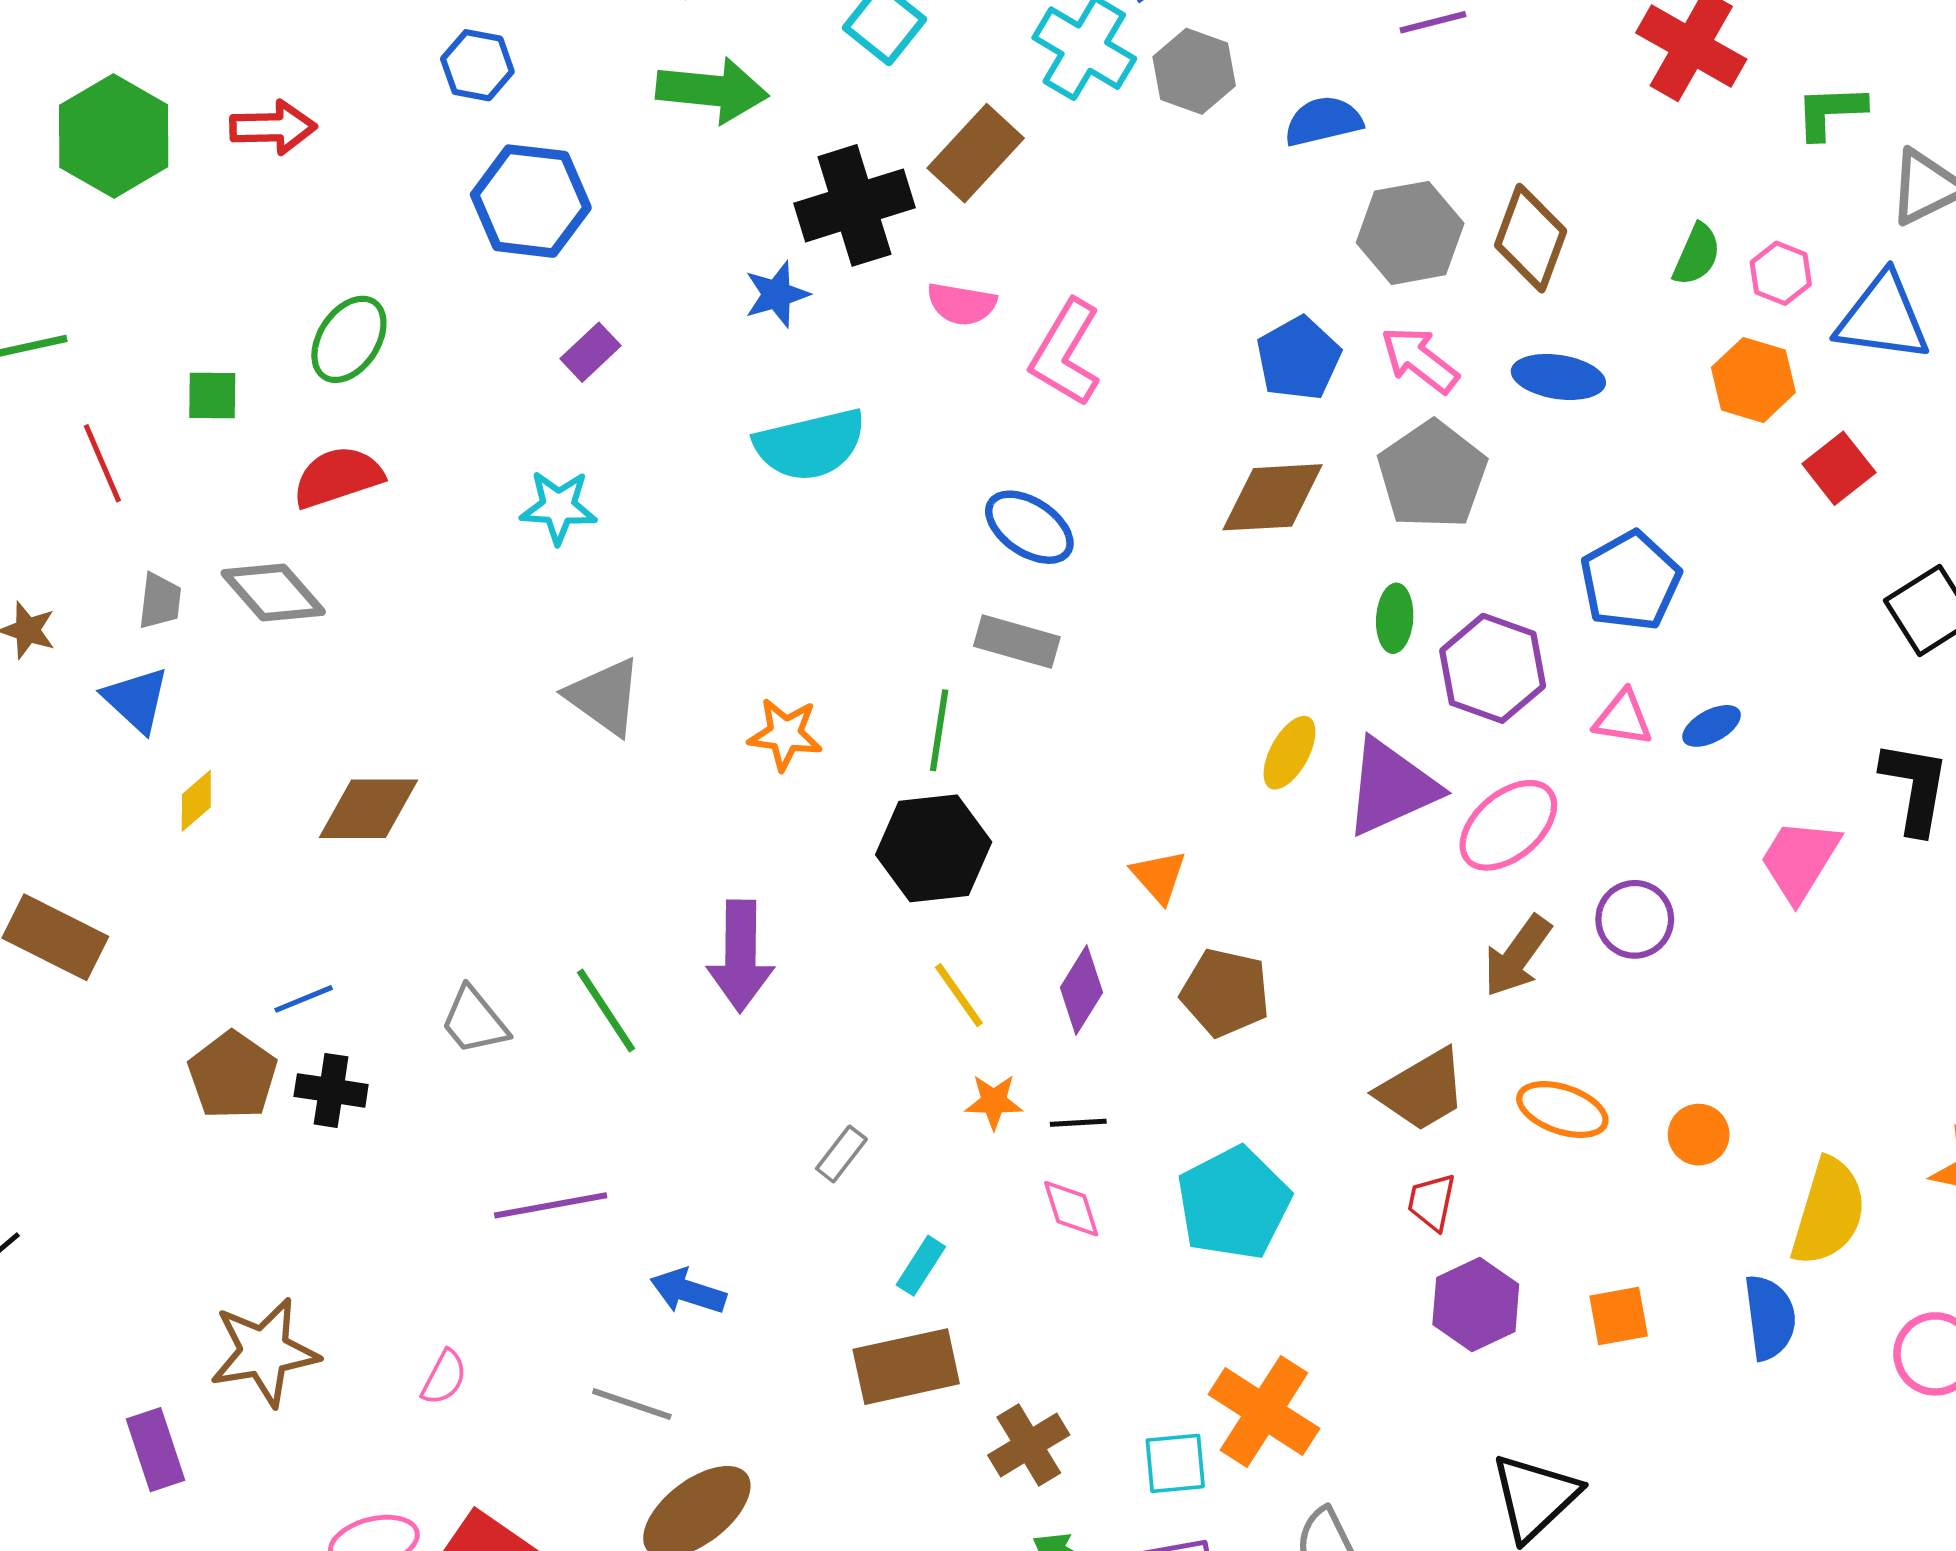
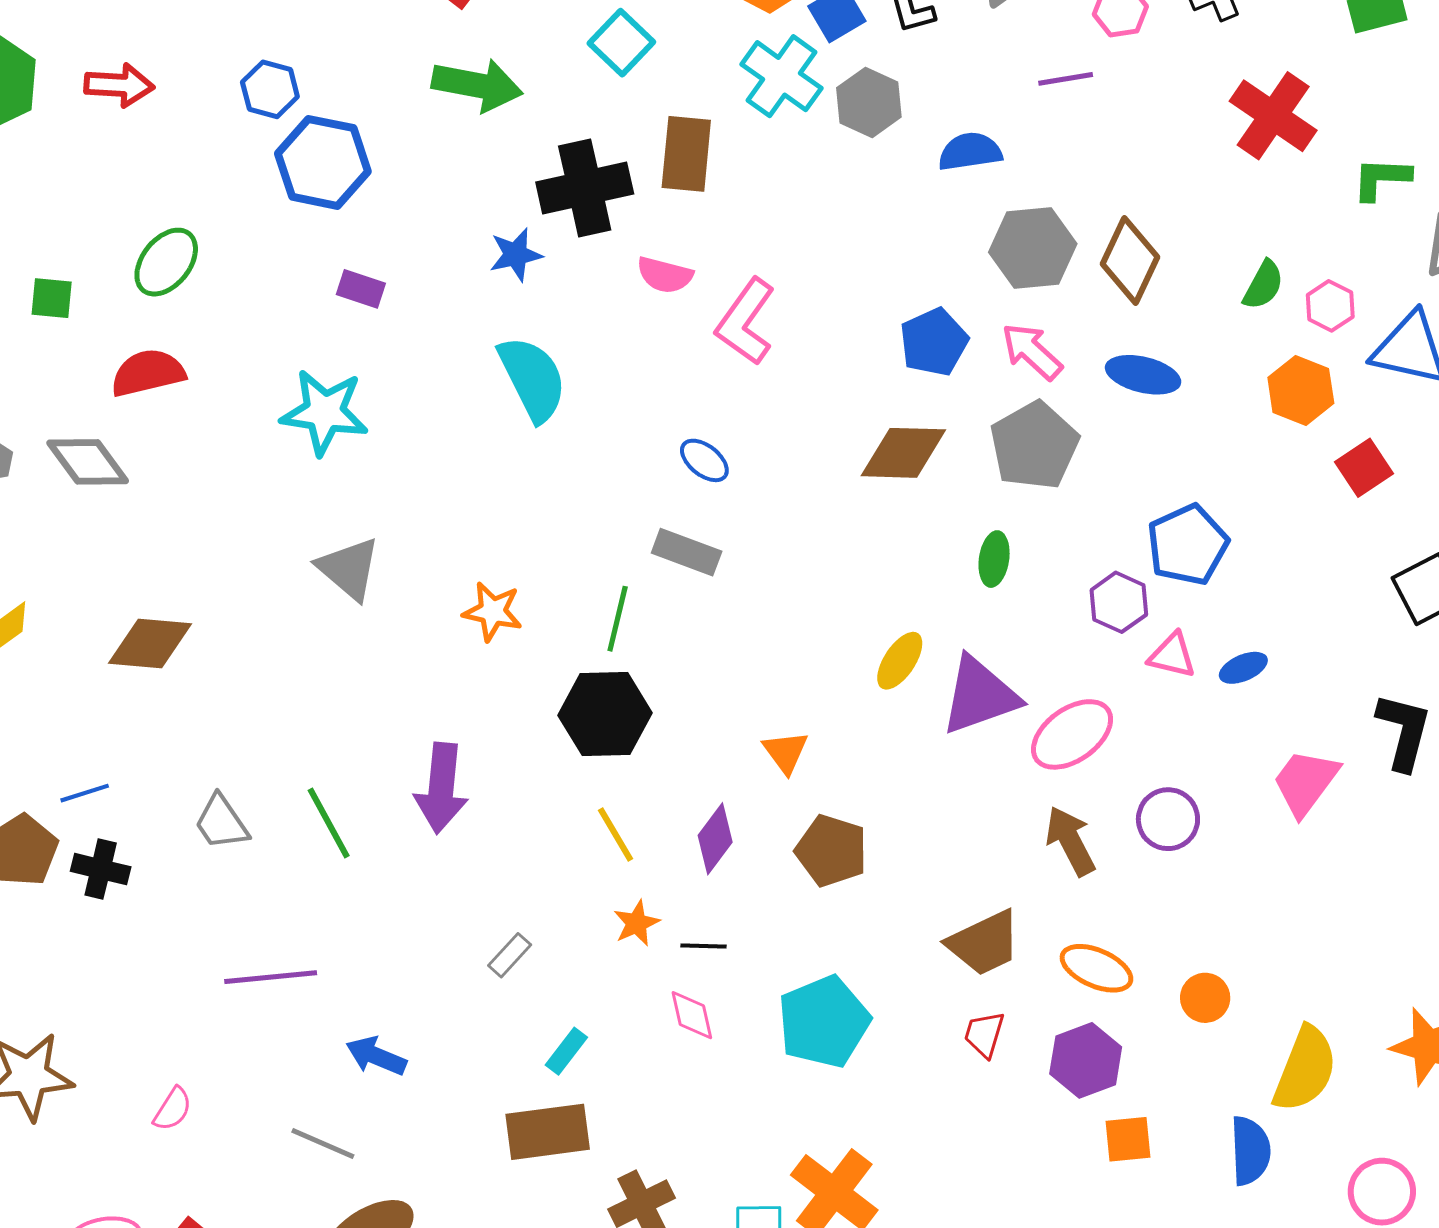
blue hexagon: (477, 65) -> (270, 89), moved
brown rectangle: (976, 153) -> (686, 154), turned -42
purple rectangle: (590, 352) -> (361, 289), turned 57
cyan semicircle: (810, 445) -> (532, 379), turned -108
cyan star: (558, 507) -> (324, 412), size x1.4
blue ellipse: (1029, 527) -> (704, 460), size x0.7
purple hexagon: (1493, 668) -> (1119, 602), moved, size x0.7
brown arrow: (1517, 956) -> (1070, 841), turned 112
orange star: (994, 1102) -> (637, 923), turned -30
purple hexagon: (1476, 1304) -> (1086, 1060), moved

